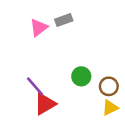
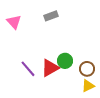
pink triangle: (39, 28) -> (14, 22), moved, turned -35
red triangle: (45, 104) -> (50, 68), moved

